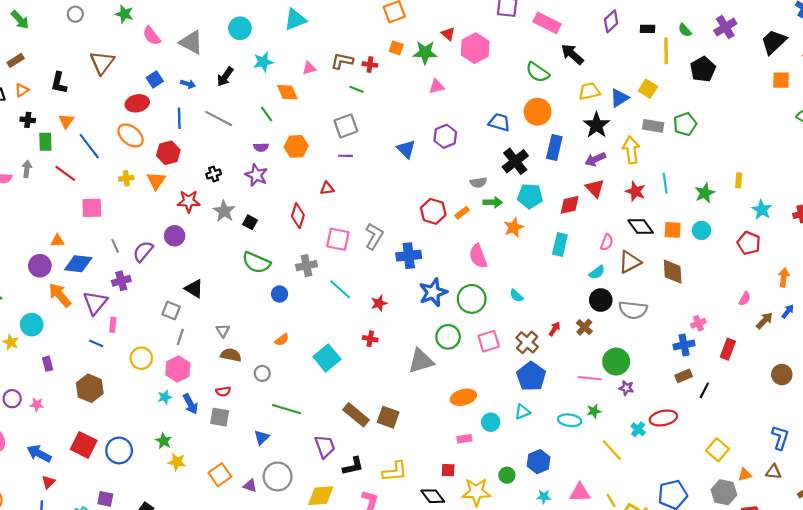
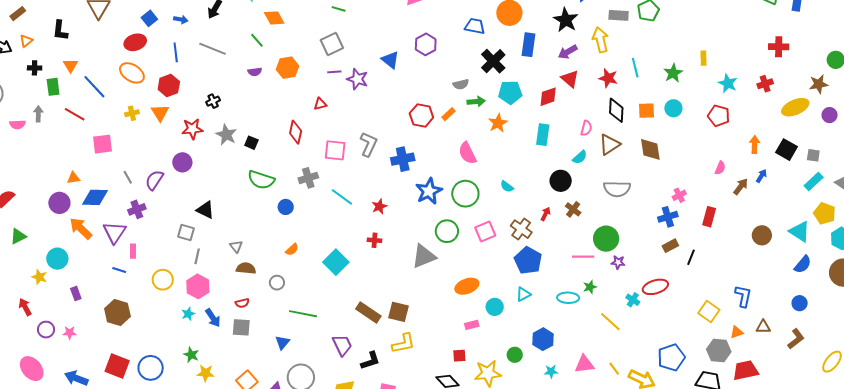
purple star: (256, 175) -> (357, 79), moved
black diamond: (641, 227) -> (616, 110), turned 45
black circle: (601, 300) -> (561, 181), moved
blue L-shape: (780, 438) -> (743, 296), moved
yellow L-shape: (395, 471) -> (403, 343), moved

